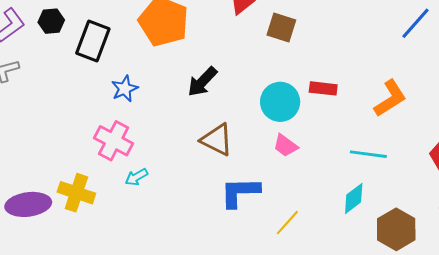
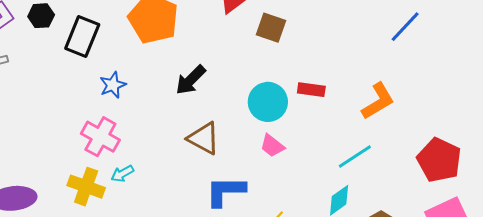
cyan line: (368, 154) -> (355, 156), turned -42
yellow cross: (76, 193) -> (86, 187), moved

